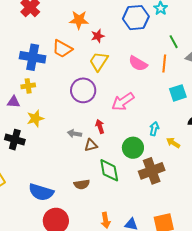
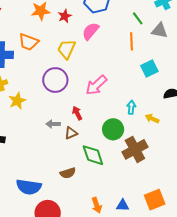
red star: (98, 36) -> (65, 16), moved
pink semicircle: (138, 63) -> (91, 31), moved, turned 108
yellow star: (35, 118) -> (17, 101), moved

